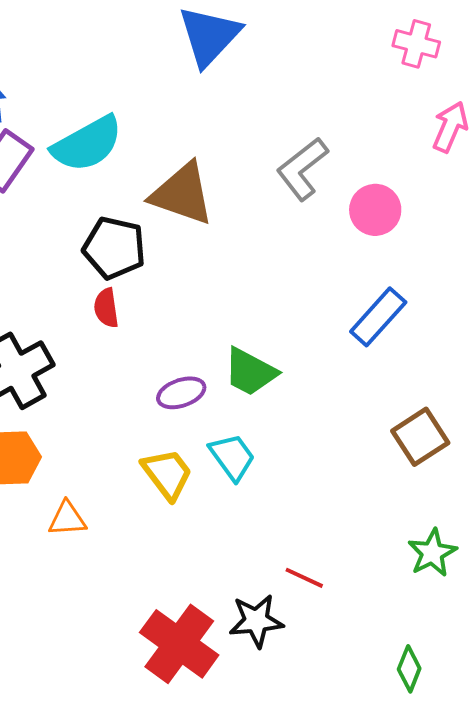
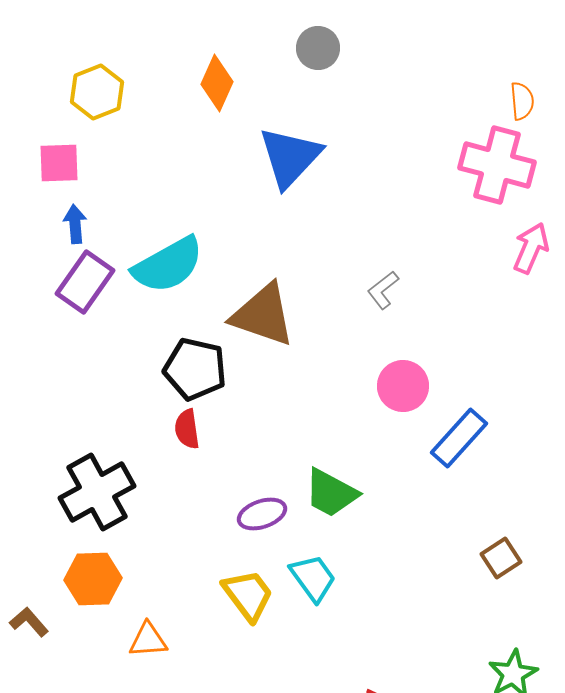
pink cross: (416, 44) -> (497, 165), size x1.6
gray L-shape: (302, 169) -> (383, 290), size x0.6
pink circle: (375, 210) -> (403, 386), moved
brown square: (420, 437) -> (501, 558), size x0.7

